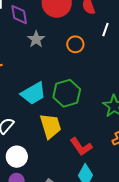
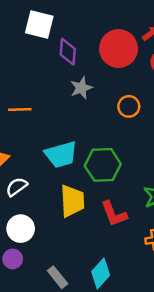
red L-shape: (81, 147) -> (114, 214), moved

